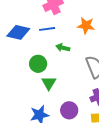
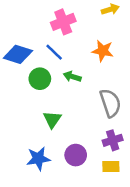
blue line: (47, 29) -> (54, 52), turned 49
green circle: (38, 64) -> (40, 79), moved

